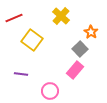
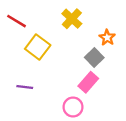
red line: (14, 18) -> (16, 21), turned 54
pink circle: (50, 91) -> (73, 107), moved

